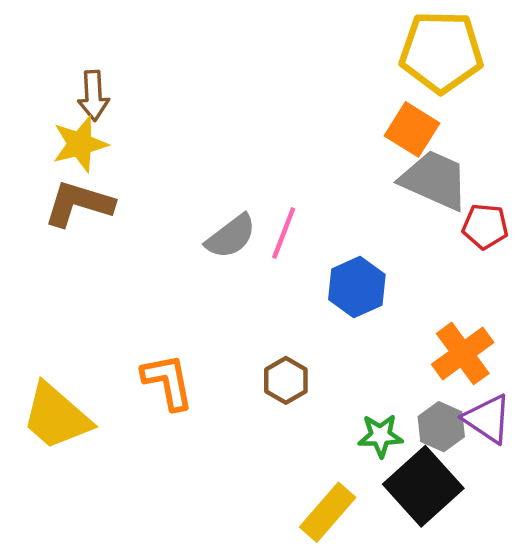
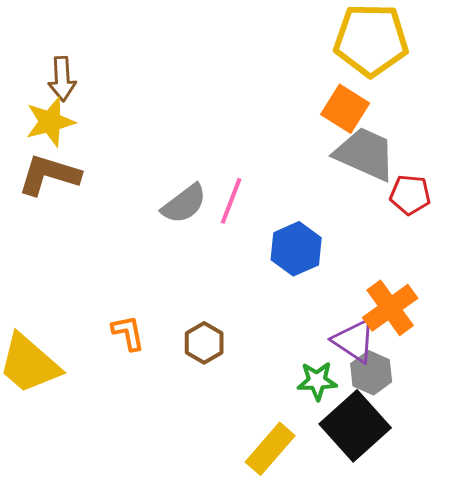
brown hexagon: (286, 380) -> (204, 343), moved
orange L-shape: (168, 382) -> (128, 333), size x0.7
purple triangle: (487, 419) -> (354, 341), moved

